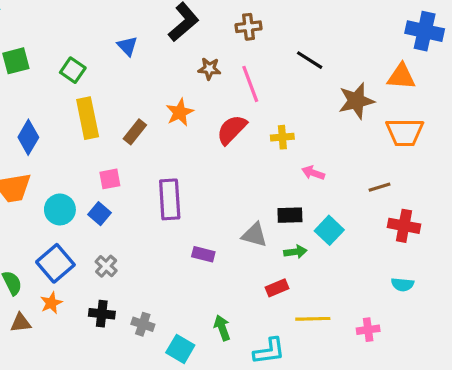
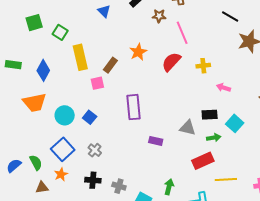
black line: (310, 60) -> (230, 17), moved
brown star: (209, 69) -> (159, 16), moved
green square: (73, 70) -> (60, 32), moved
pink square: (110, 179) -> (97, 83), moved
red rectangle: (277, 288) -> (203, 161), size x1.5
green arrow: (222, 328) -> (169, 187), turned 35

